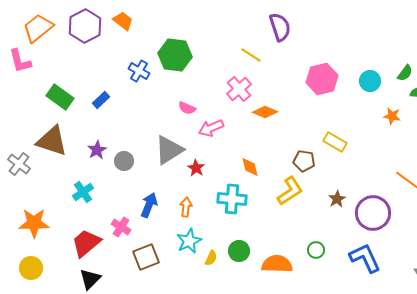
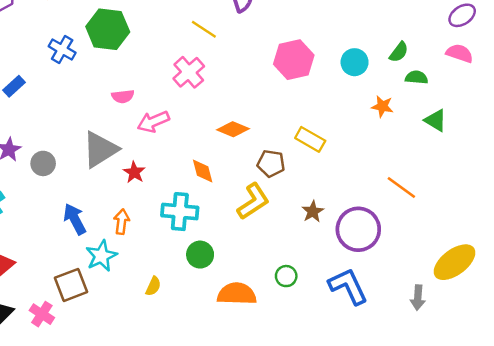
pink semicircle: (187, 108) -> (123, 96), turned -30
orange diamond: (265, 112) -> (233, 129), moved
blue arrow: (149, 205) -> (75, 219), turned -50
pink cross: (121, 227) -> (42, 314), moved
cyan star: (189, 241) -> (101, 256), moved
green circle: (239, 251) -> (200, 255), moved

